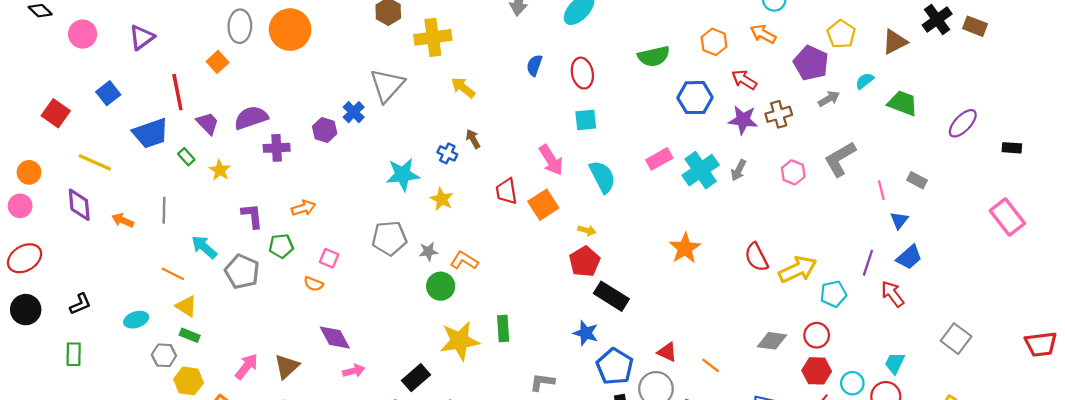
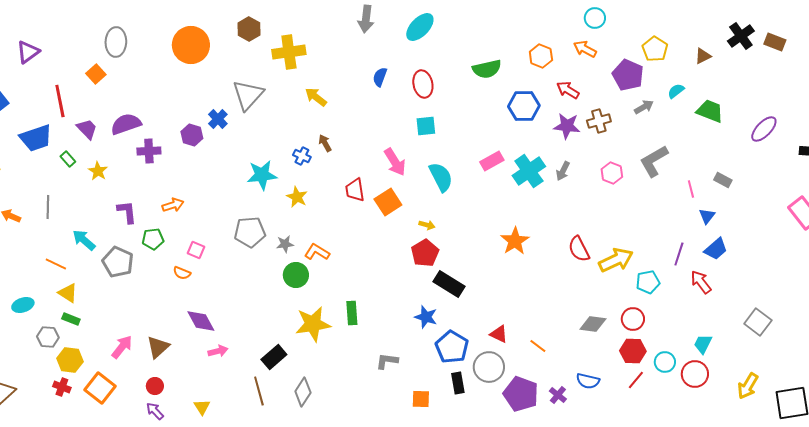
orange circle: (290, 30) -> (191, 45), moved
brown triangle: (895, 42) -> (703, 56), size x0.7

